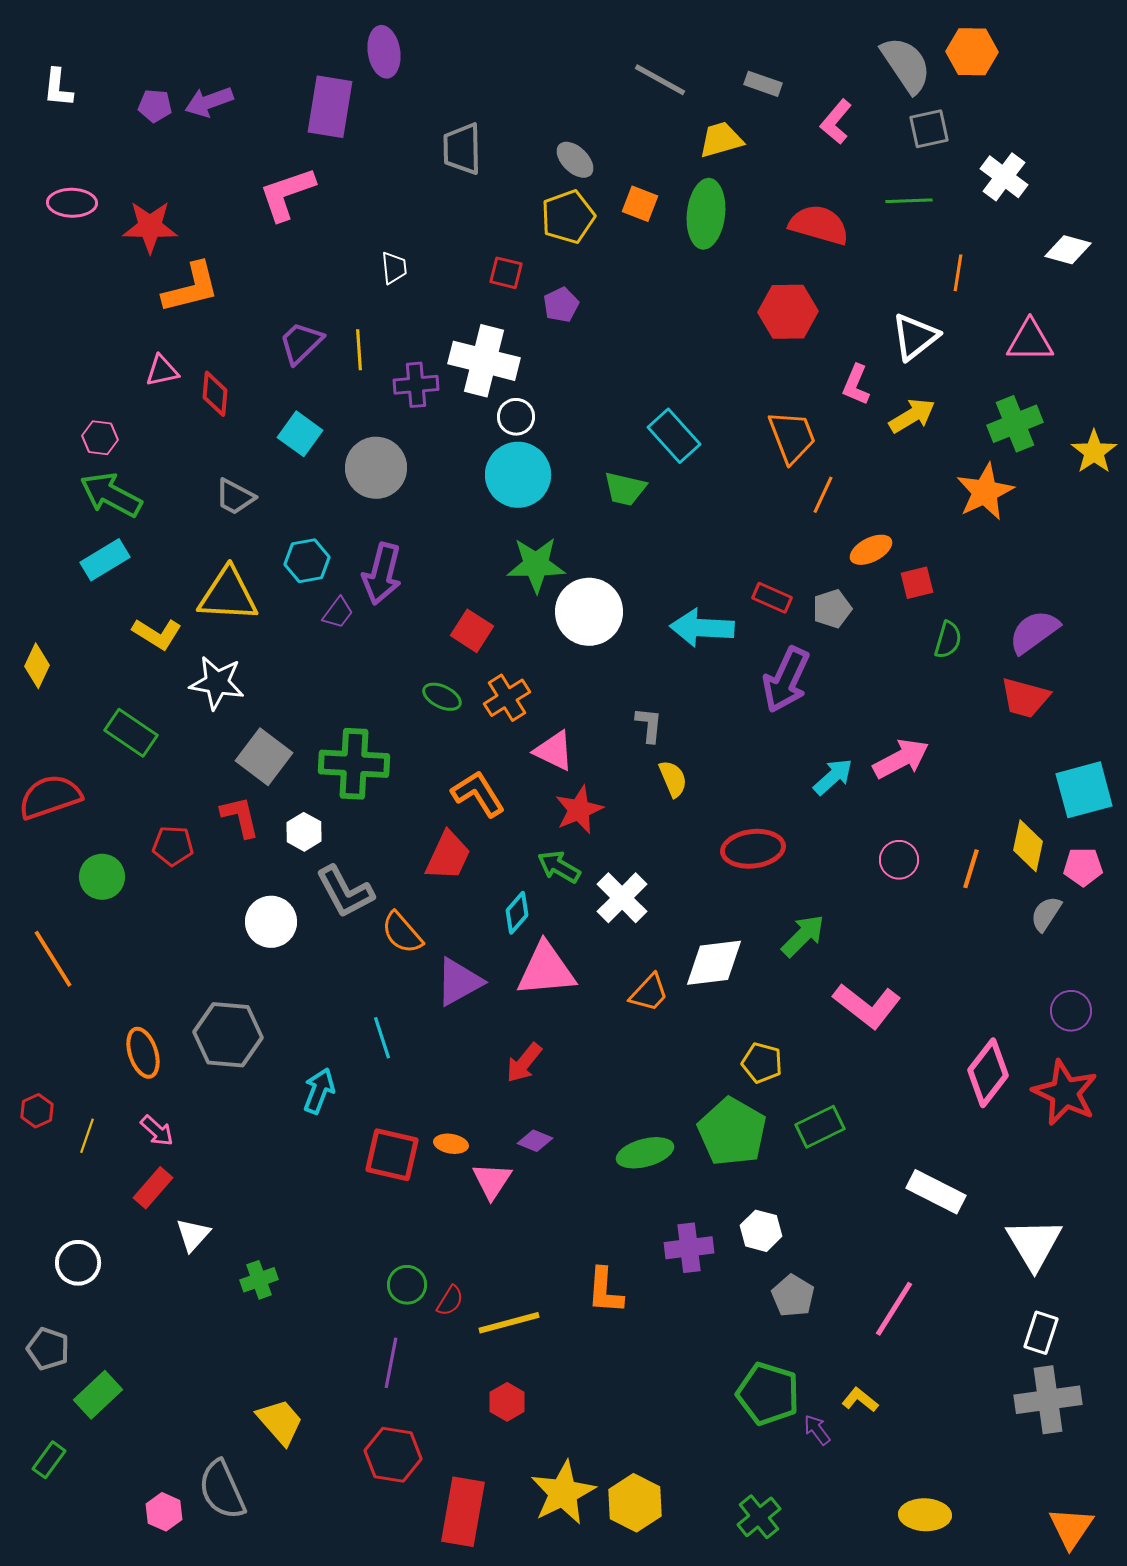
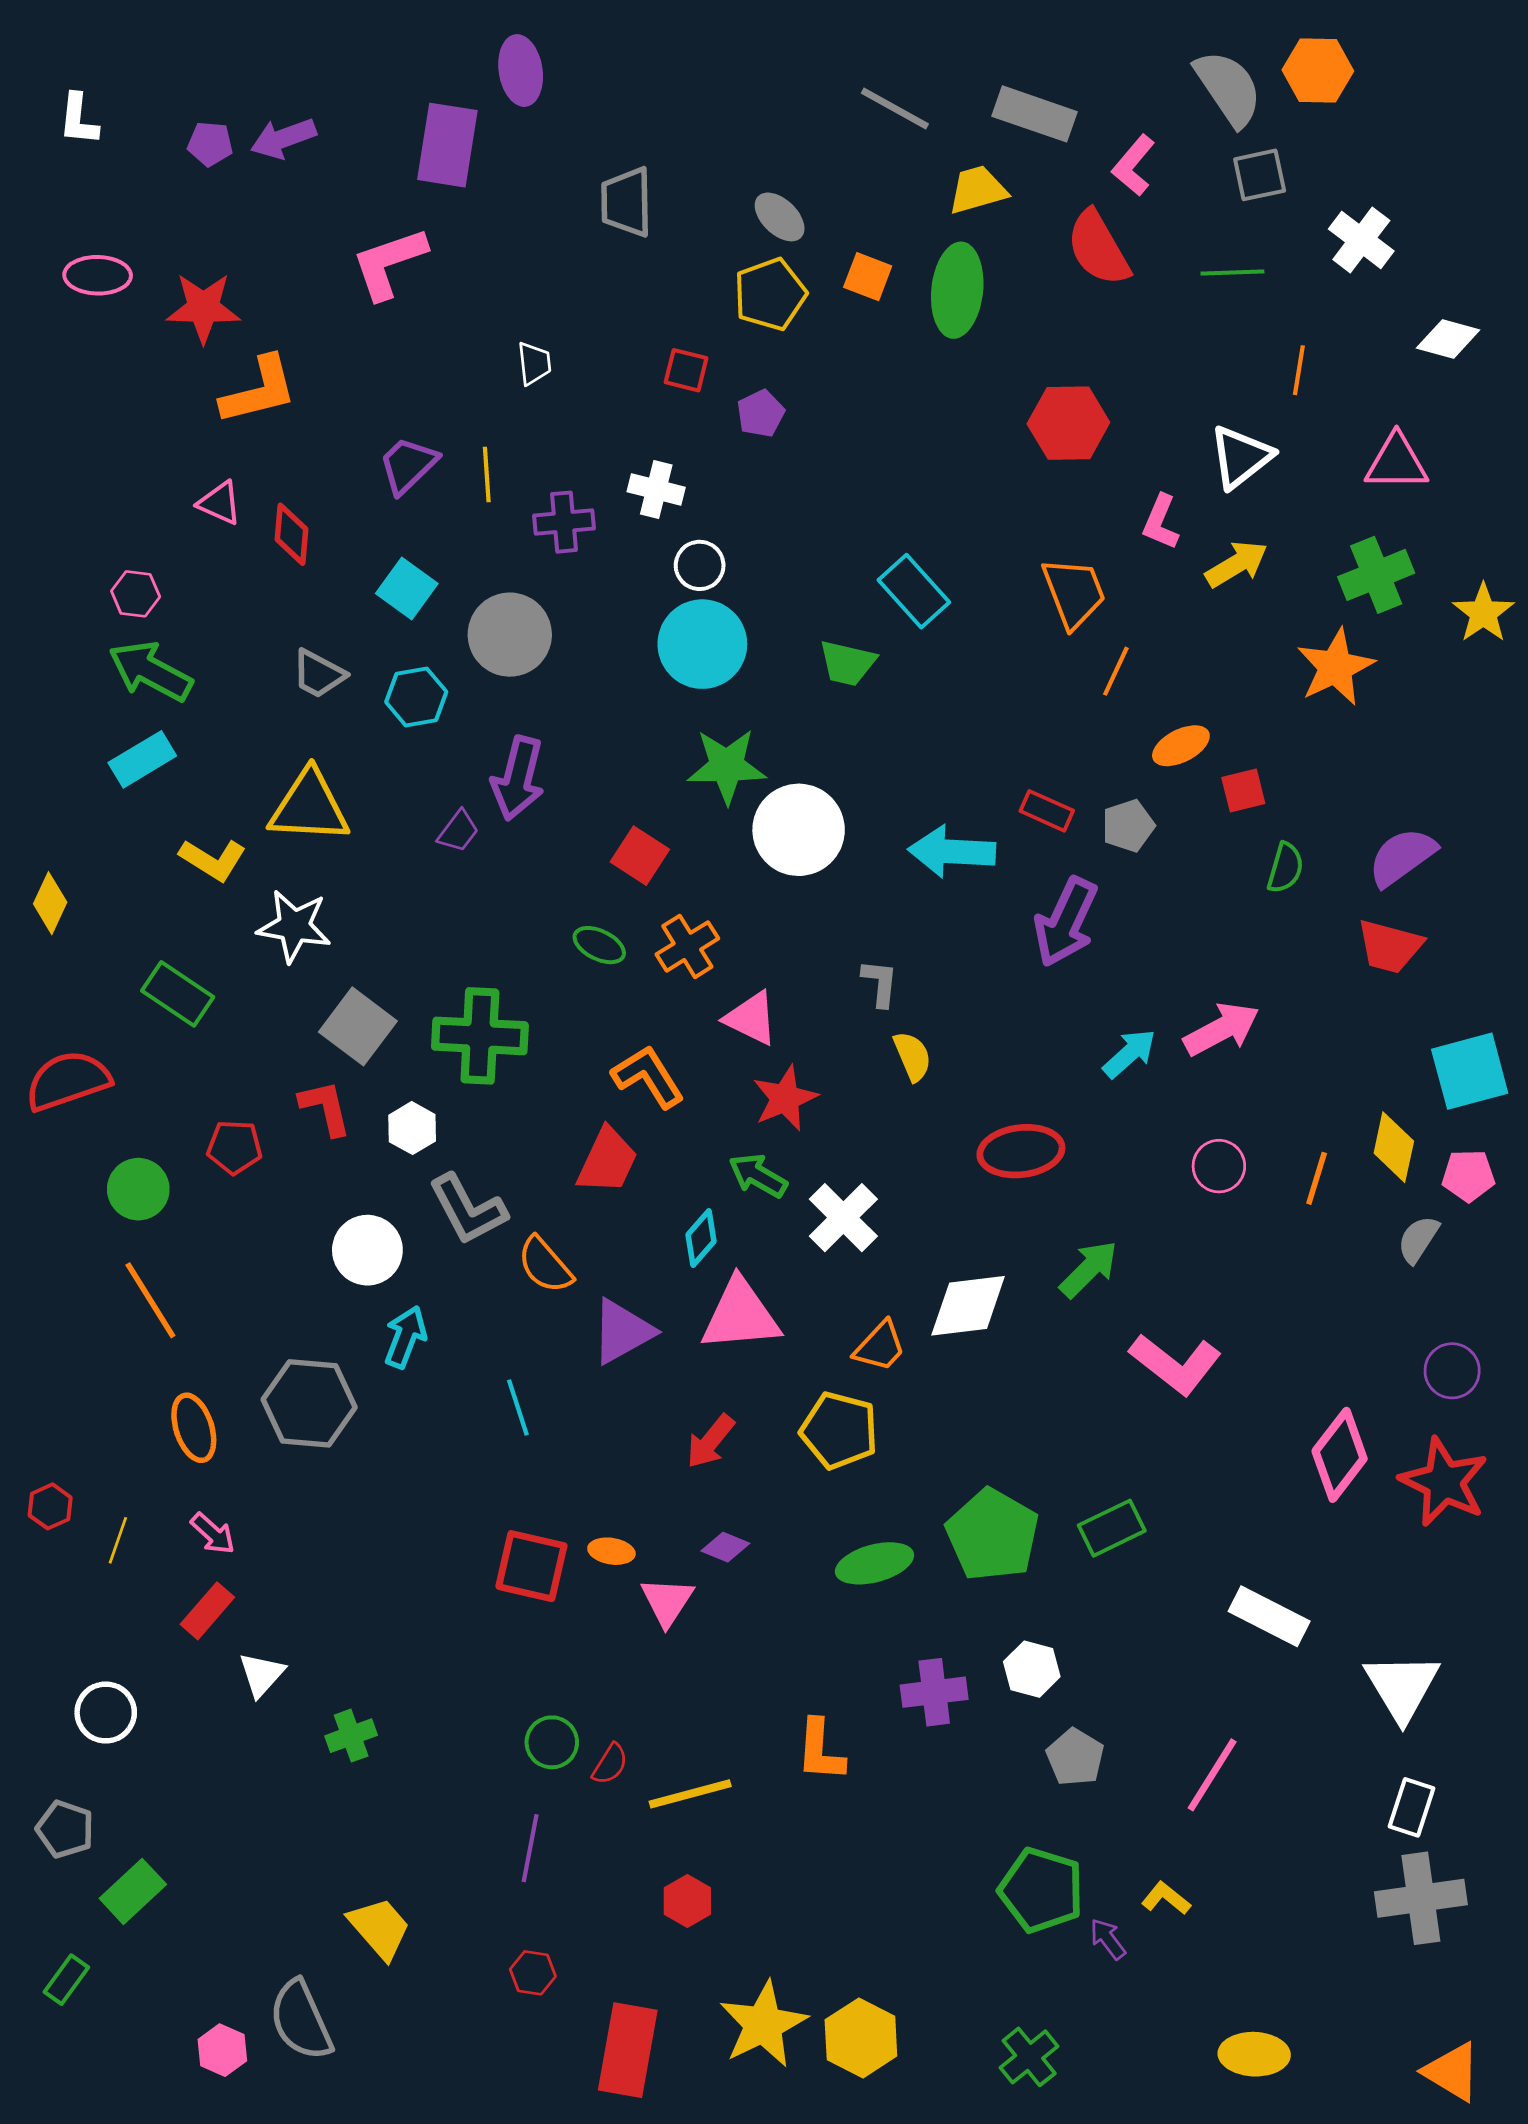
gray rectangle: (763, 84) -> (1035, 114), size x1.6
red semicircle: (819, 225) -> (1098, 248), moved, turned -136
white cross: (484, 361) -> (656, 489), size x0.6
pink triangle: (162, 371) -> (220, 503), turned 36
cyan hexagon: (307, 561) -> (416, 697), moved
orange line: (53, 959) -> (150, 1300), moved
yellow pentagon: (762, 1063) -> (839, 1430), moved, size x1.4
cyan arrow: (319, 1091) -> (405, 1337), moved
red hexagon: (393, 1455) -> (533, 1973), size x0.6
orange triangle: (1071, 1528) -> (1452, 2072), turned -33

